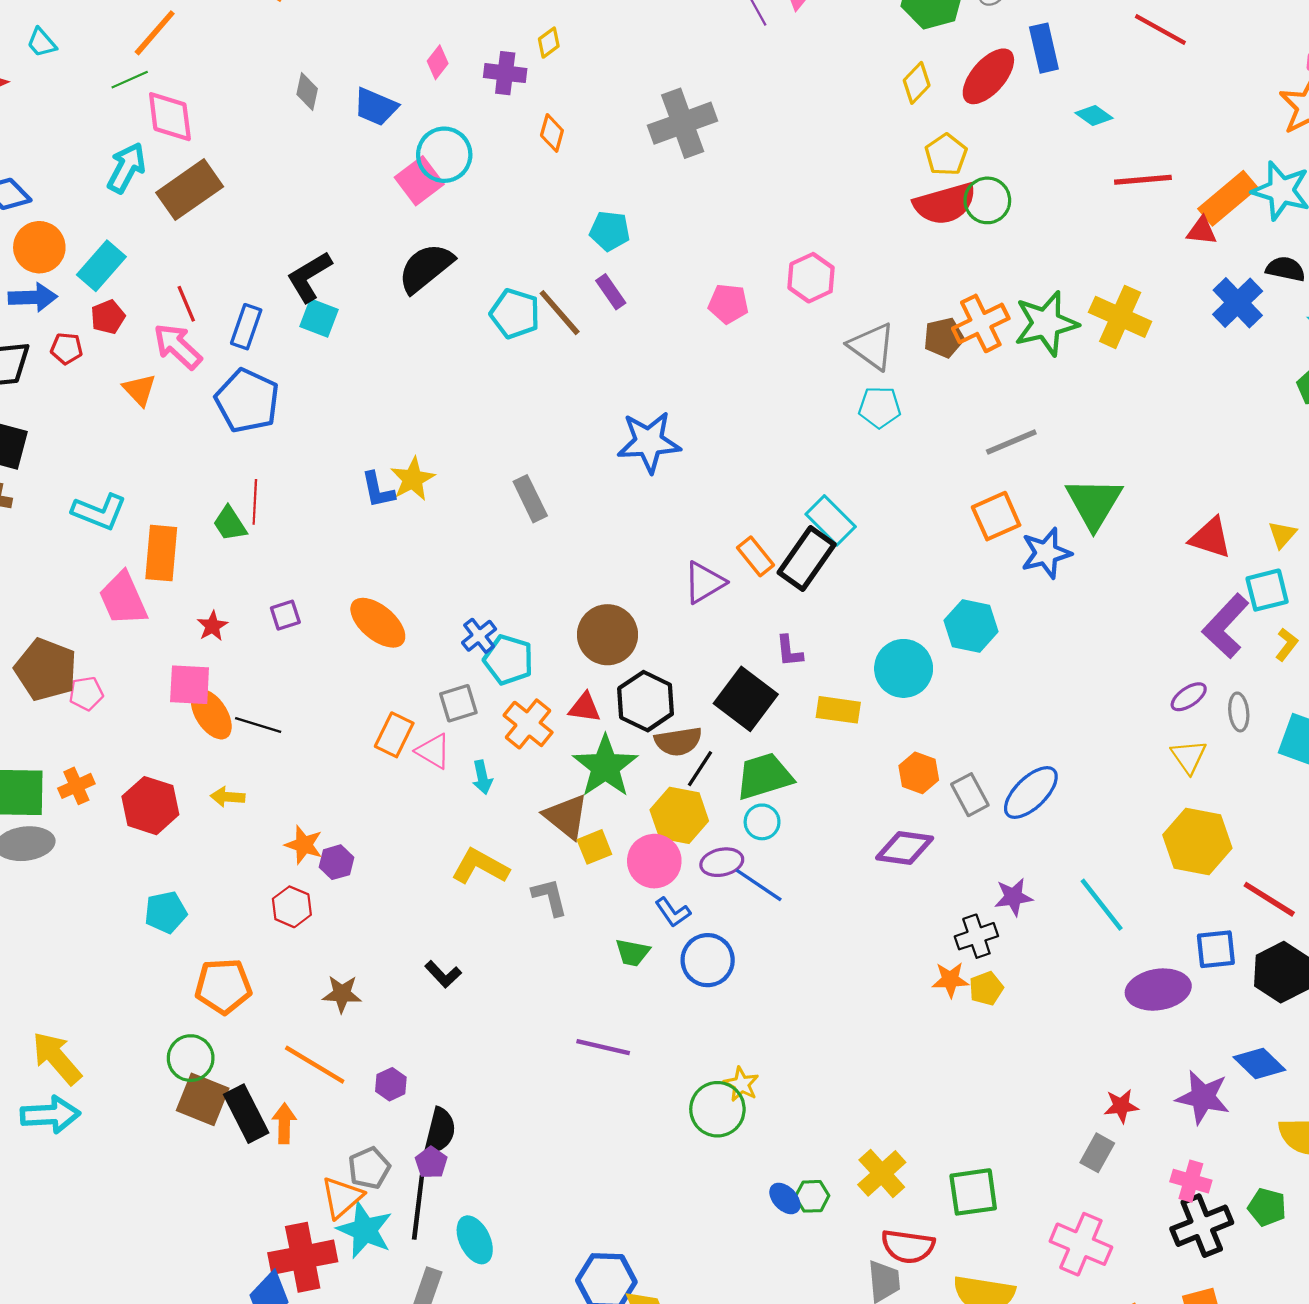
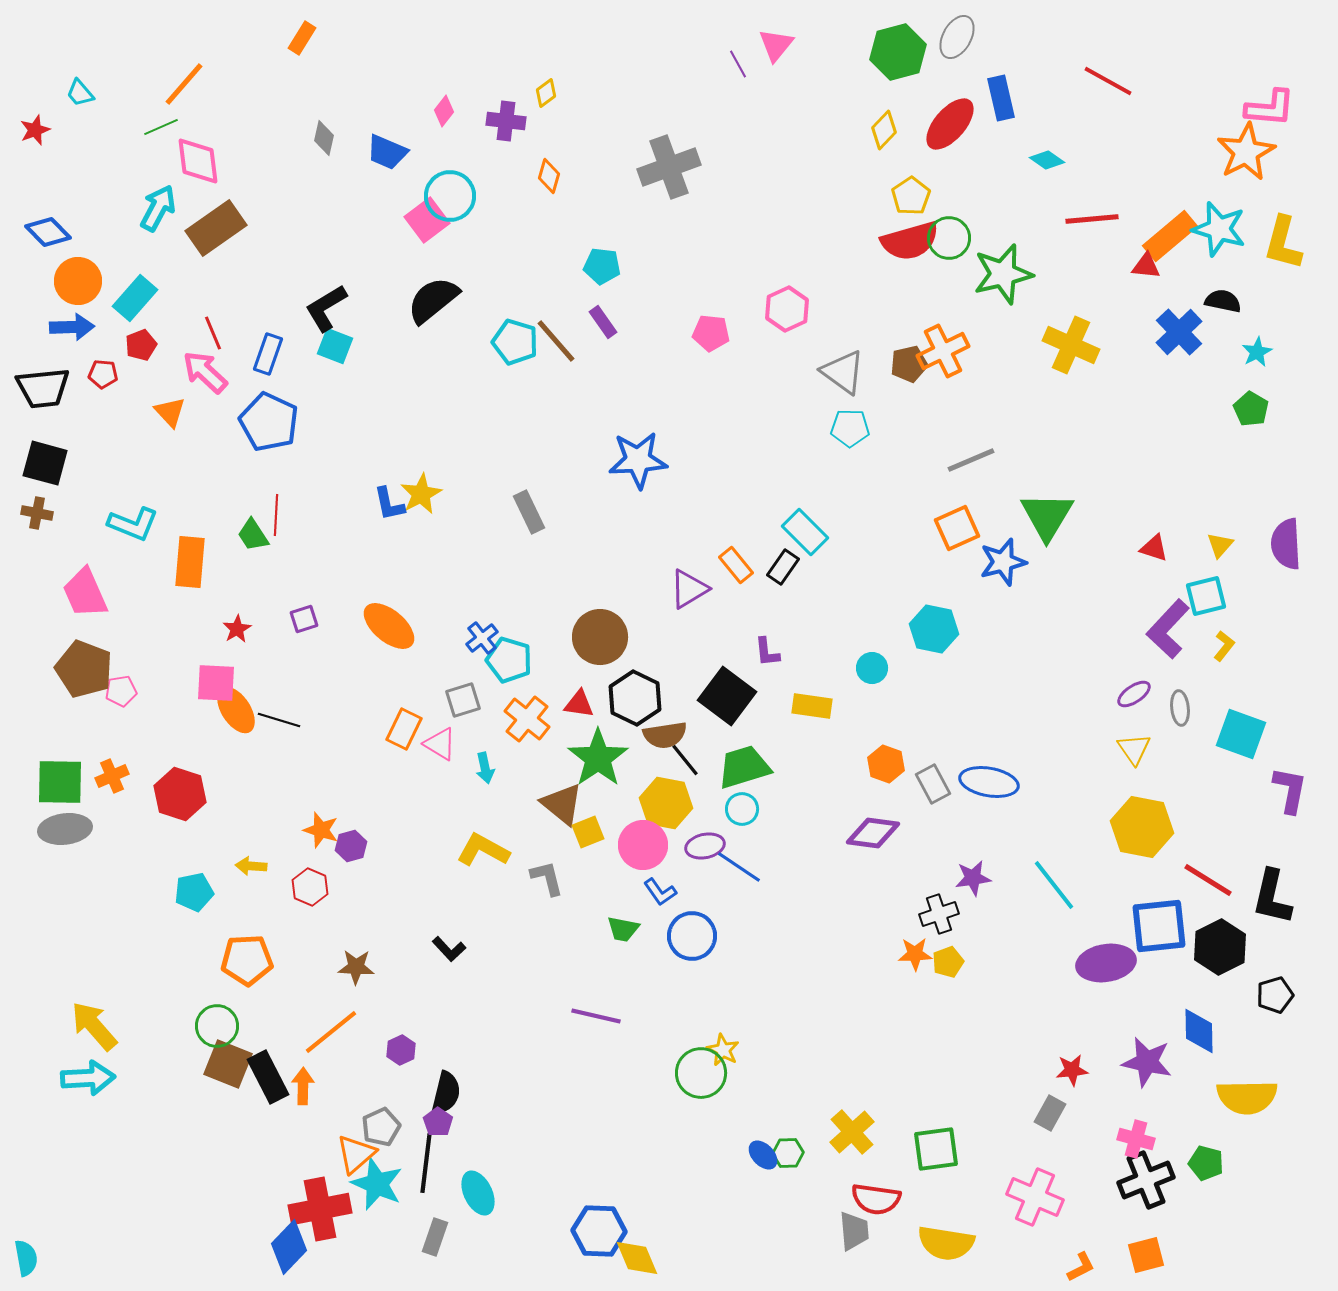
green star: (1046, 323) -> (1003, 274), moved
red triangle: (1210, 538) -> (1154, 548), size x0.7
black rectangle: (807, 559) -> (783, 567), size x0.6
pink trapezoid: (123, 599) -> (85, 593), moved
cyan circle: (904, 668) -> (872, 668), size x0.6
black line: (700, 769) -> (685, 760), turned -72
blue ellipse: (1031, 793) -> (989, 782), turned 54
yellow arrow: (228, 797) -> (251, 866), moved
blue square: (1216, 949) -> (1159, 926), size x1.5
blue diamond: (1259, 1064) -> (1199, 1031), turned 45
orange line: (315, 1065) -> (331, 1032), turned -70

